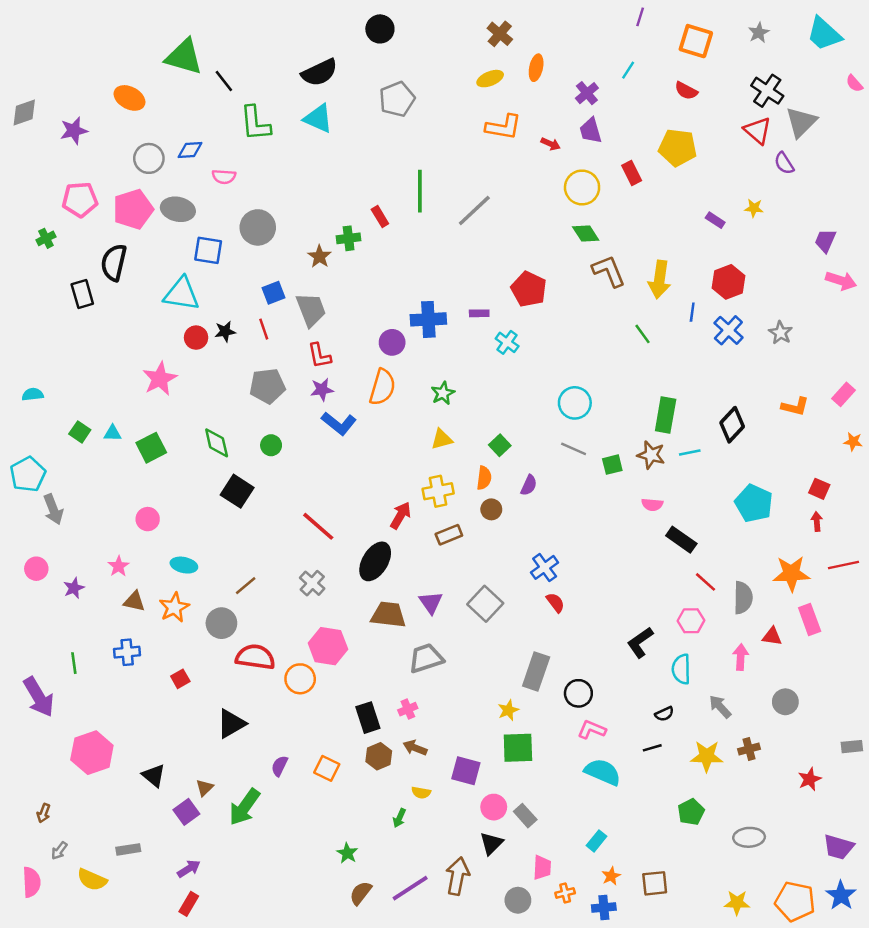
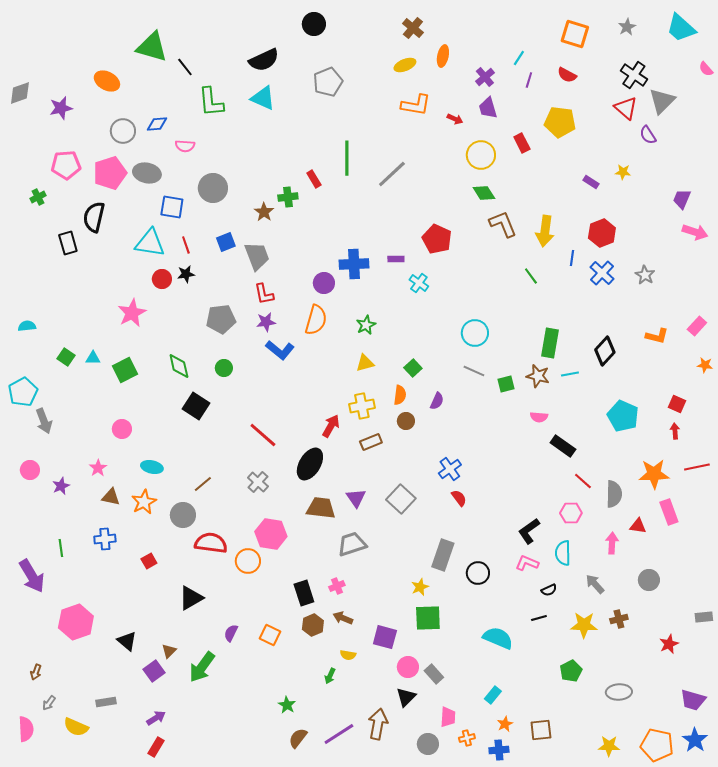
purple line: (640, 17) -> (529, 80), moved
red line: (264, 329) -> (186, 245), moved
pink L-shape: (592, 730) -> (527, 563), moved

